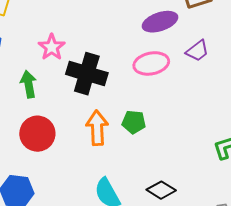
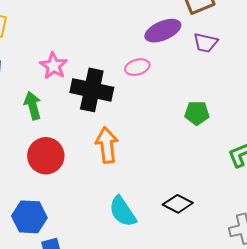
purple trapezoid: (197, 51) -> (206, 43), moved, turned 55
pink ellipse: (151, 63) -> (137, 67), moved, size x0.7
green pentagon: (134, 122) -> (197, 113), moved

